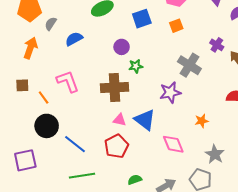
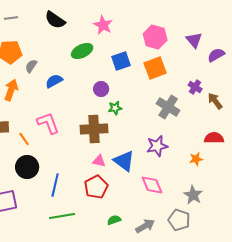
orange square: (176, 26) -> (155, 68), size x1.6
purple star: (170, 93) -> (157, 146), moved
orange star: (202, 121) -> (196, 159), moved
blue line: (75, 144) -> (55, 185), turned 65

